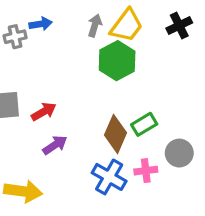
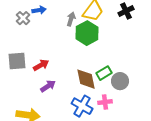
gray arrow: (95, 26) -> (71, 19), moved
gray cross: (15, 37) -> (23, 18), turned -32
brown diamond: (115, 134) -> (86, 79), turned -35
gray circle: (179, 153) -> (120, 81), moved

